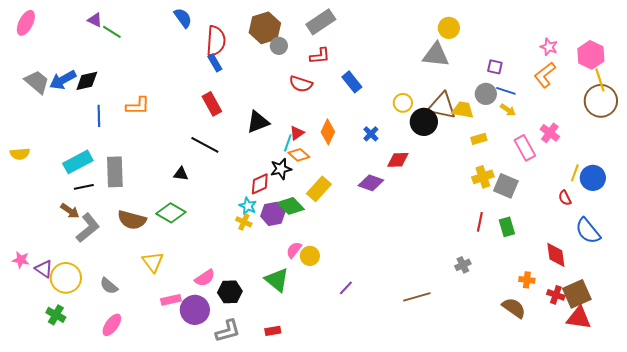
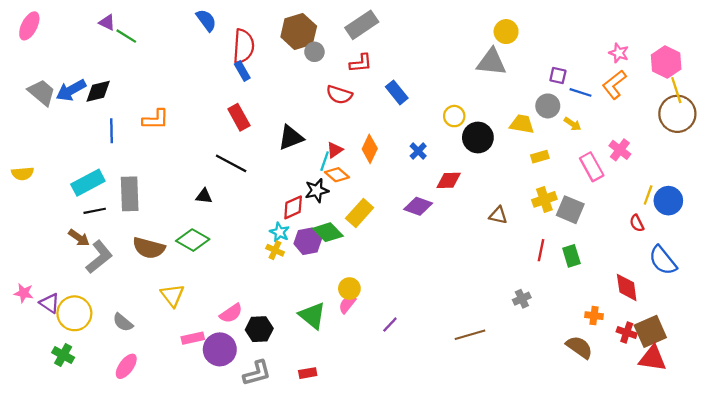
blue line: (506, 91) -> (580, 92), moved
brown triangle: (442, 106) -> (498, 215), moved, size x0.6
pink semicircle: (294, 250) -> (347, 304), moved

